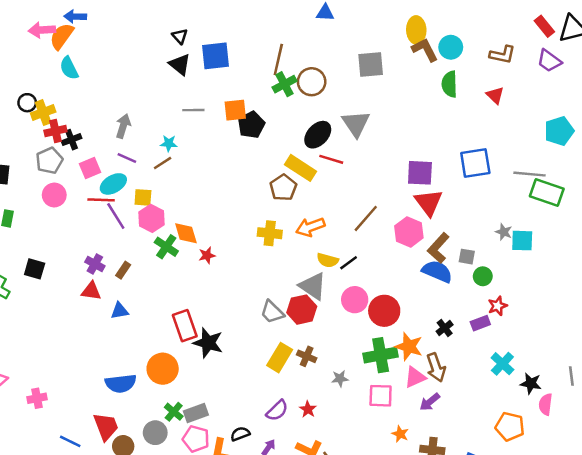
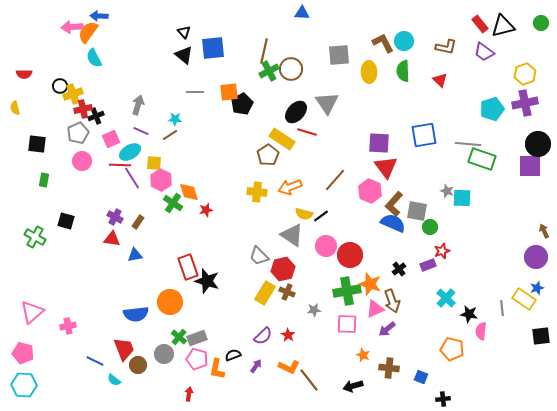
yellow ellipse: (416, 30) -> (369, 72), moved
gray square: (467, 257) -> (417, 211), size x1.5
red hexagon: (302, 310) -> (283, 269), moved

